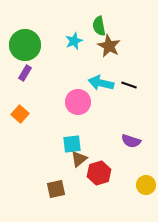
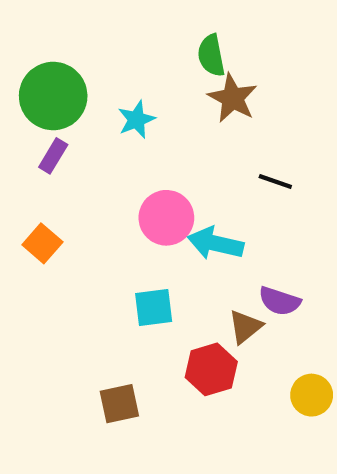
cyan star: (74, 41) -> (136, 120), moved
cyan arrow: (101, 83) -> (215, 243), moved
brown triangle: (79, 159) -> (245, 327), moved

